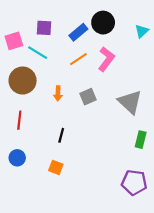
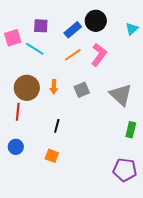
brown circle: (23, 81) -> (27, 88), moved

